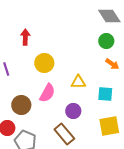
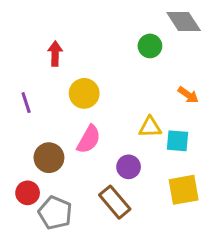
green circle: (106, 41) -> (150, 46), moved
yellow triangle: (78, 82) -> (150, 127), moved

